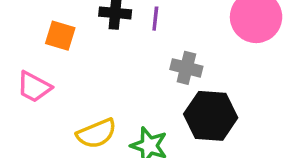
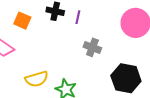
black hexagon: (211, 116) -> (126, 78), moved

